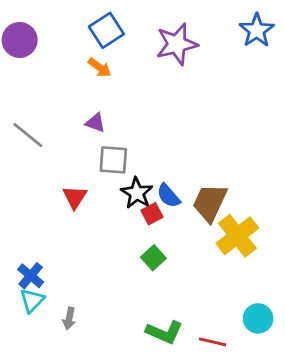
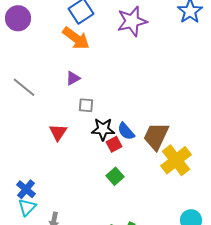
orange arrow: (100, 68) -> (76, 38), size x1.6
purple triangle: (95, 123) -> (73, 78), turned -49
gray square: (113, 160) -> (86, 105), size x0.7
black star: (137, 193) -> (103, 129), turned -30

